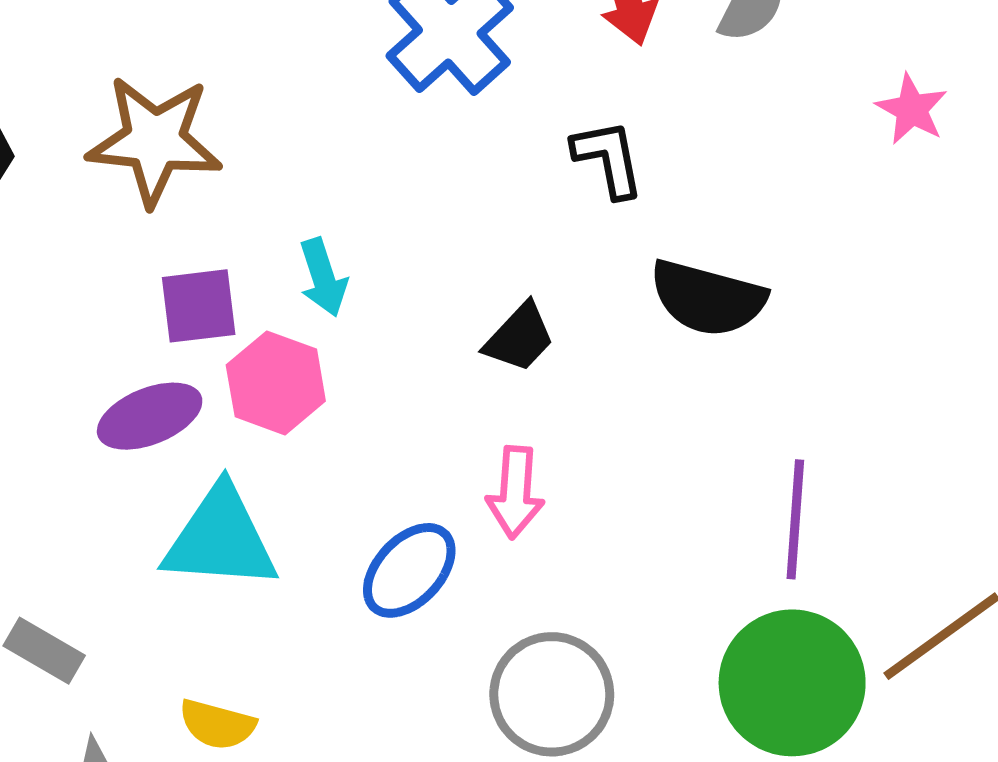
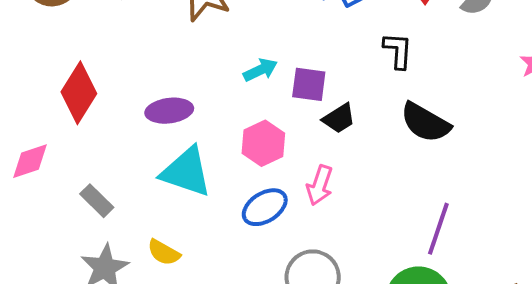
cyan arrow: (323, 277) -> (260, 70), turned -112
purple square: (199, 306) -> (309, 84), moved
pink hexagon: (276, 383) -> (263, 143), moved

